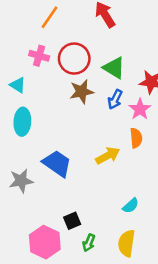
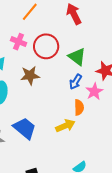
brown star: (82, 92) -> (30, 75), moved
orange semicircle: (136, 138) -> (79, 107), moved

